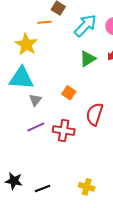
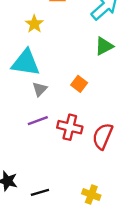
yellow star: (26, 44) -> (34, 24), size x0.7
red semicircle: (95, 114) -> (103, 136), moved

